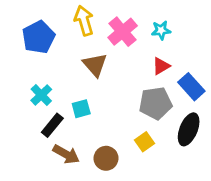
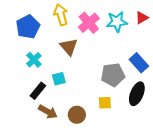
cyan star: (161, 30) -> (117, 22), size x1.5
red triangle: (161, 66) -> (142, 18), moved
cyan cross: (41, 95) -> (34, 60), moved
yellow square: (145, 142) -> (105, 103), turned 32

